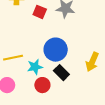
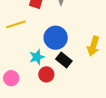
yellow line: (13, 58) -> (16, 24), moved

